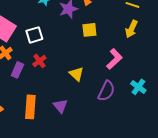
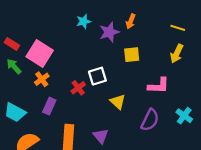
white square: (34, 35) -> (97, 76), moved
pink L-shape: (114, 59) -> (159, 86), turned 45
purple rectangle: (17, 70) -> (49, 106), moved

